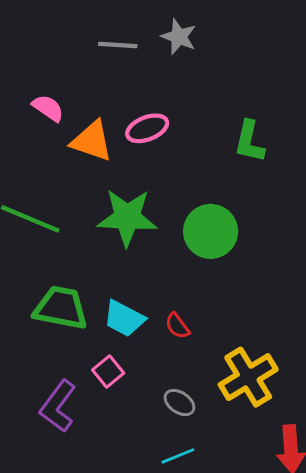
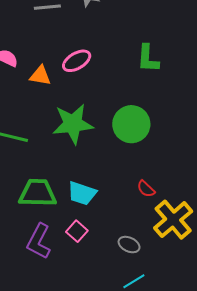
orange triangle: (92, 141) -> (40, 76), size x0.7
red semicircle: (177, 326) -> (146, 189), moved
purple L-shape: (58, 406) -> (39, 241), moved

